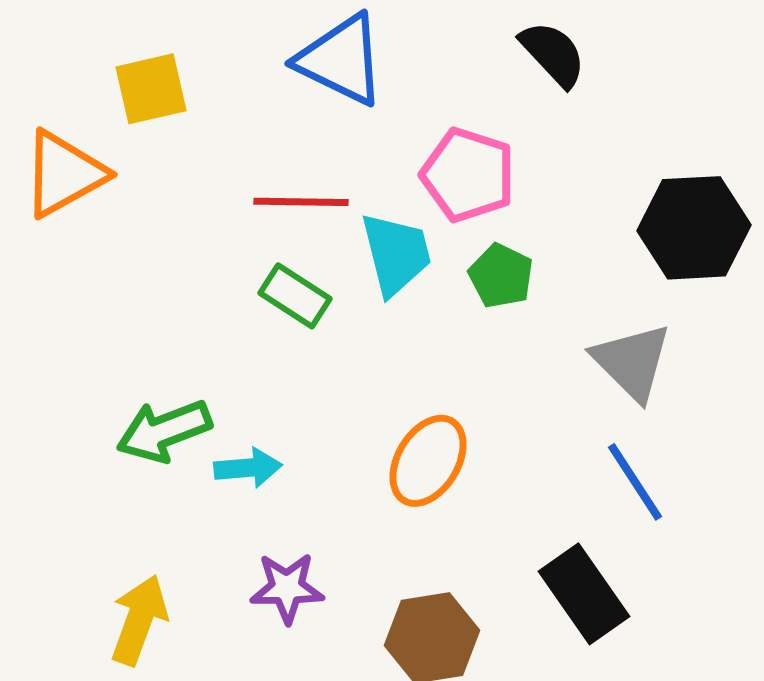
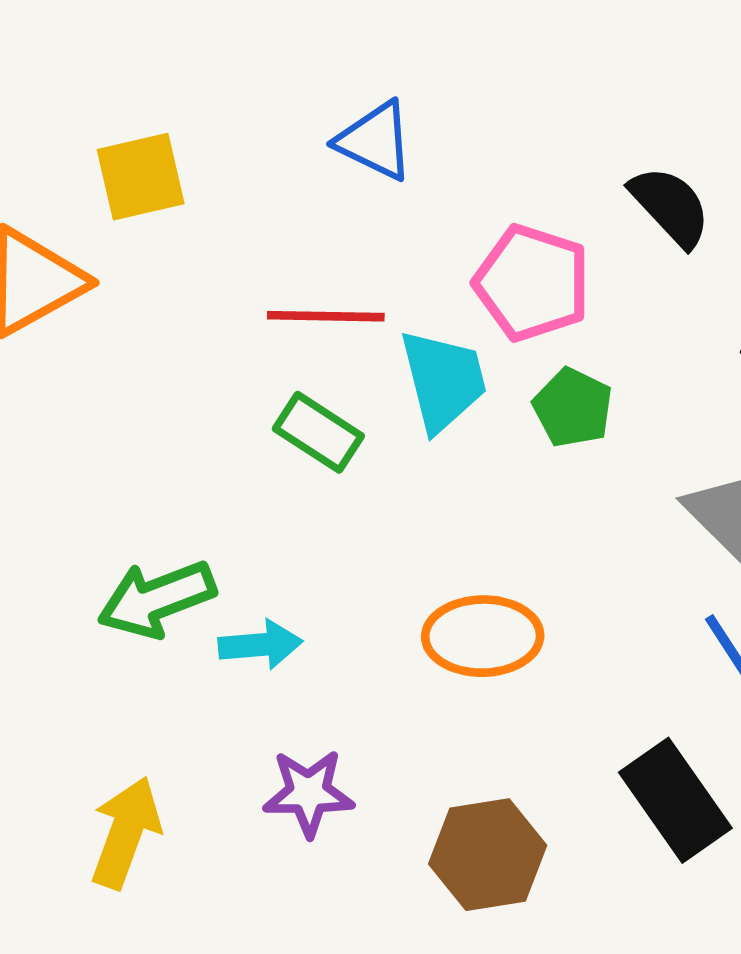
black semicircle: (553, 54) -> (670, 206), moved
blue triangle: (341, 60) -> (375, 141), size x0.7
orange ellipse: (428, 461) -> (483, 636), turned 58

